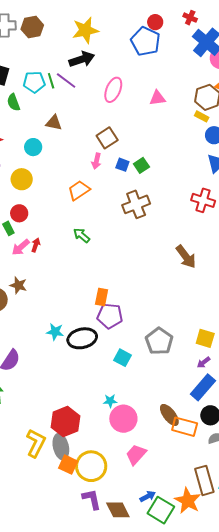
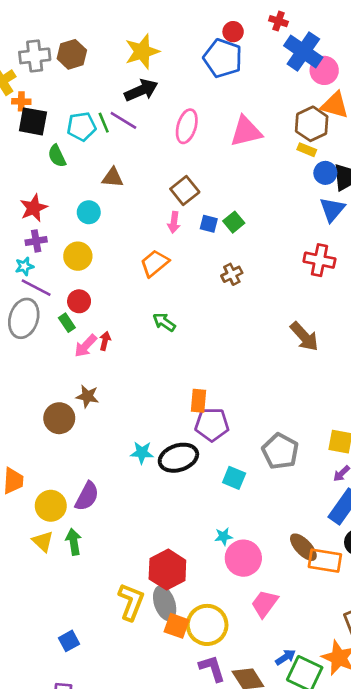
pink triangle: (157, 98) -> (246, 131), size x1.5
brown cross: (136, 204) -> (232, 274), size x0.6

